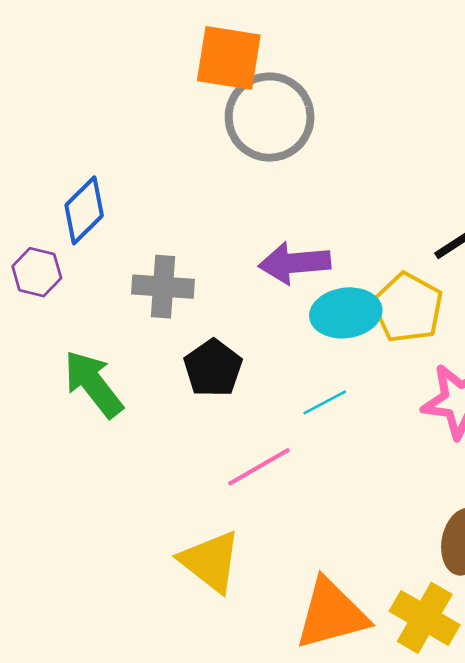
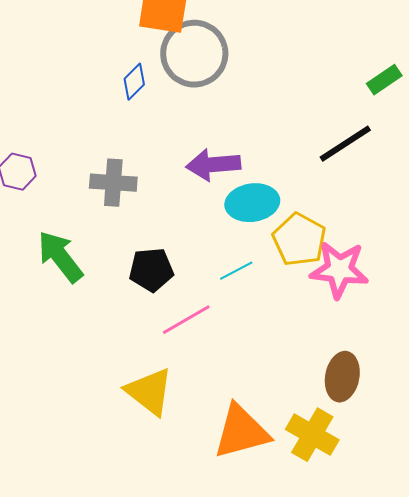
blue diamond: (84, 210) -> (134, 82), moved, size x0.7
yellow pentagon: (408, 308) -> (299, 240), moved
black pentagon: (213, 368) -> (151, 270), moved, turned 30

